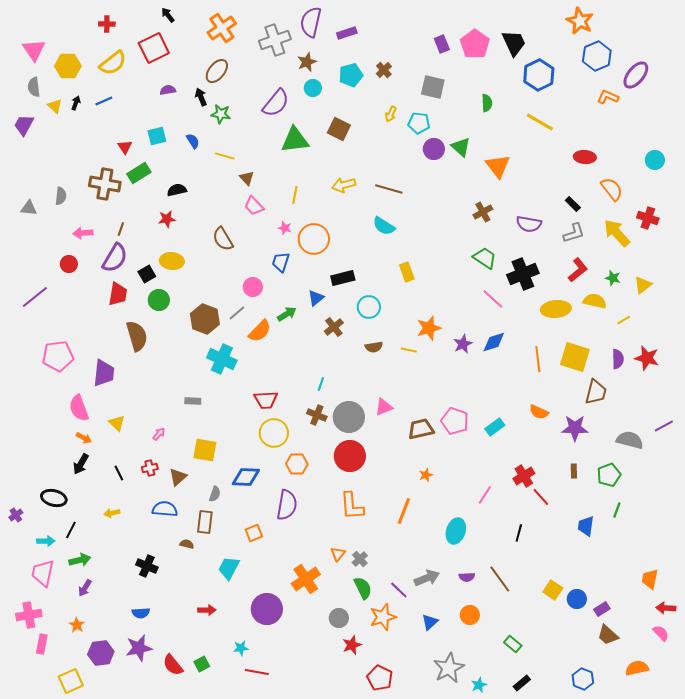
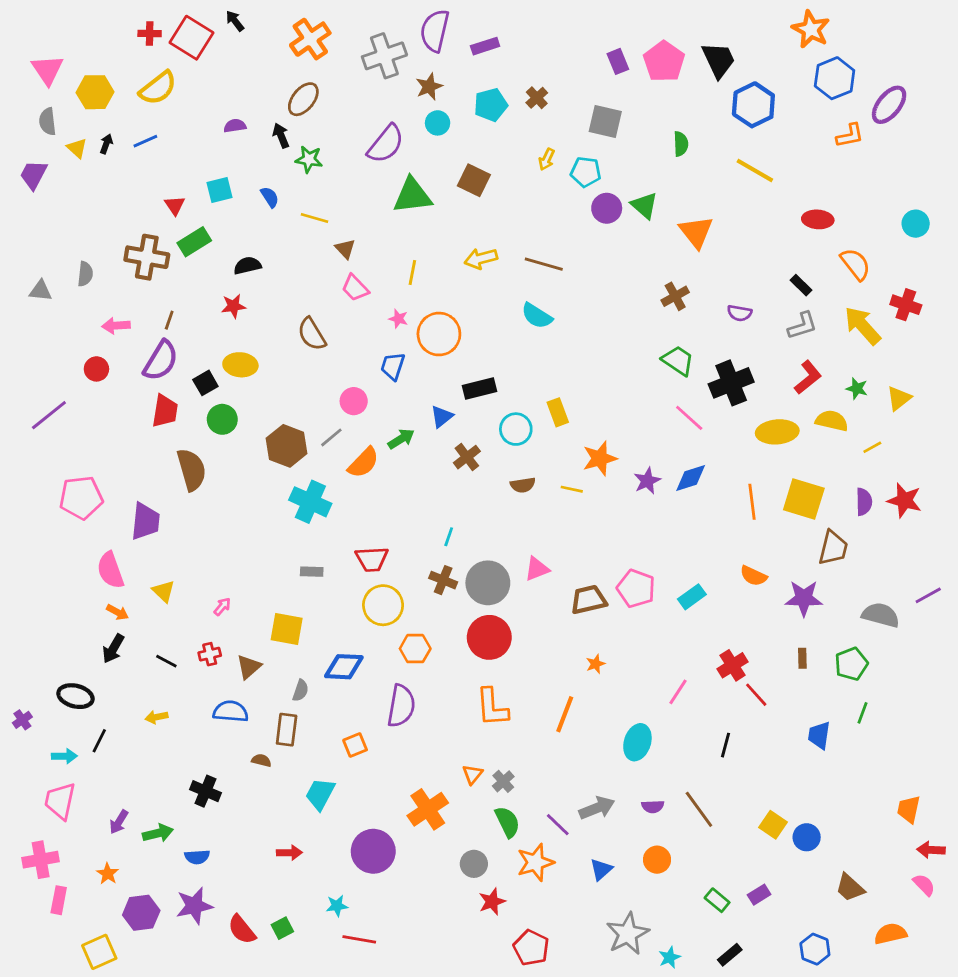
red square: (154, 48) -> (192, 38), moved, turned -32
orange L-shape: (608, 97) -> (850, 136), turned 145
purple semicircle: (529, 224) -> (739, 313), size x0.7
yellow rectangle: (407, 272) -> (558, 412), moved
gray rectangle: (193, 401) -> (312, 572), moved
black line: (119, 473) -> (166, 661), turned -35
green arrow: (80, 560) -> (158, 833), moved
purple rectangle: (602, 609) -> (759, 895), moved

